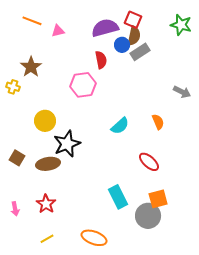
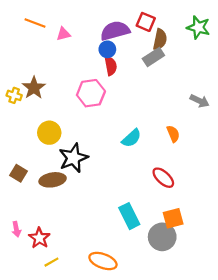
brown semicircle: (134, 36) -> (160, 39), moved
blue circle: (122, 45) -> (107, 49), moved
brown star: (31, 67) -> (34, 88), moved
red star: (46, 204) -> (39, 238), moved

